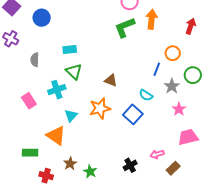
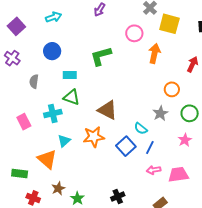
blue circle: (42, 18) -> (52, 51), moved
green L-shape: (125, 27) -> (101, 56), moved
blue line: (157, 69) -> (150, 147), moved
green triangle: (74, 72) -> (72, 97), turned -30
brown triangle: (111, 80) -> (107, 110), size x1.5
gray star: (172, 86) -> (160, 113), moved
pink star: (179, 109) -> (185, 140), moved
pink arrow: (157, 154) -> (154, 170), moved

